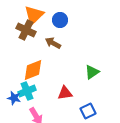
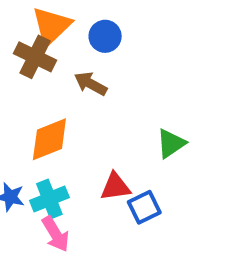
cyan cross: (27, 91) -> (49, 199), moved
blue square: (88, 111) -> (144, 207), moved

